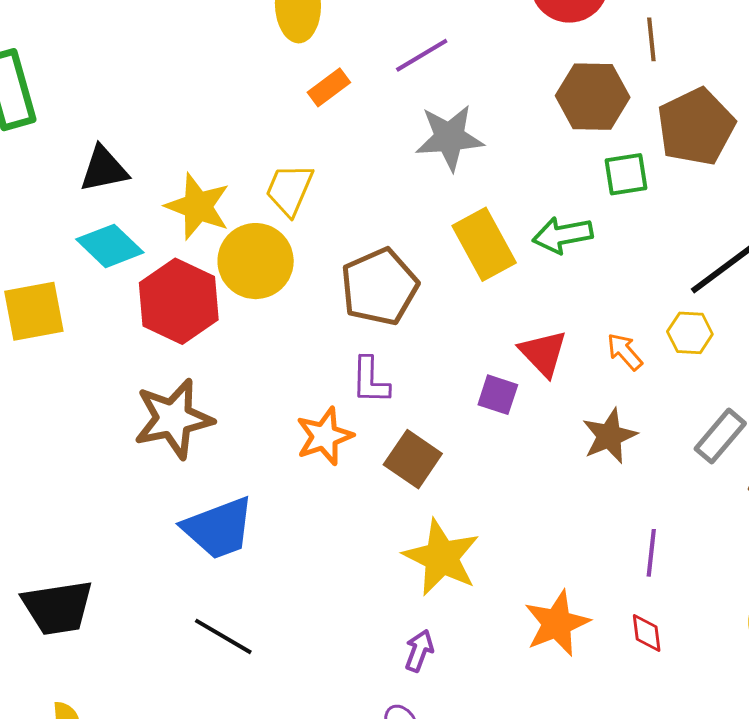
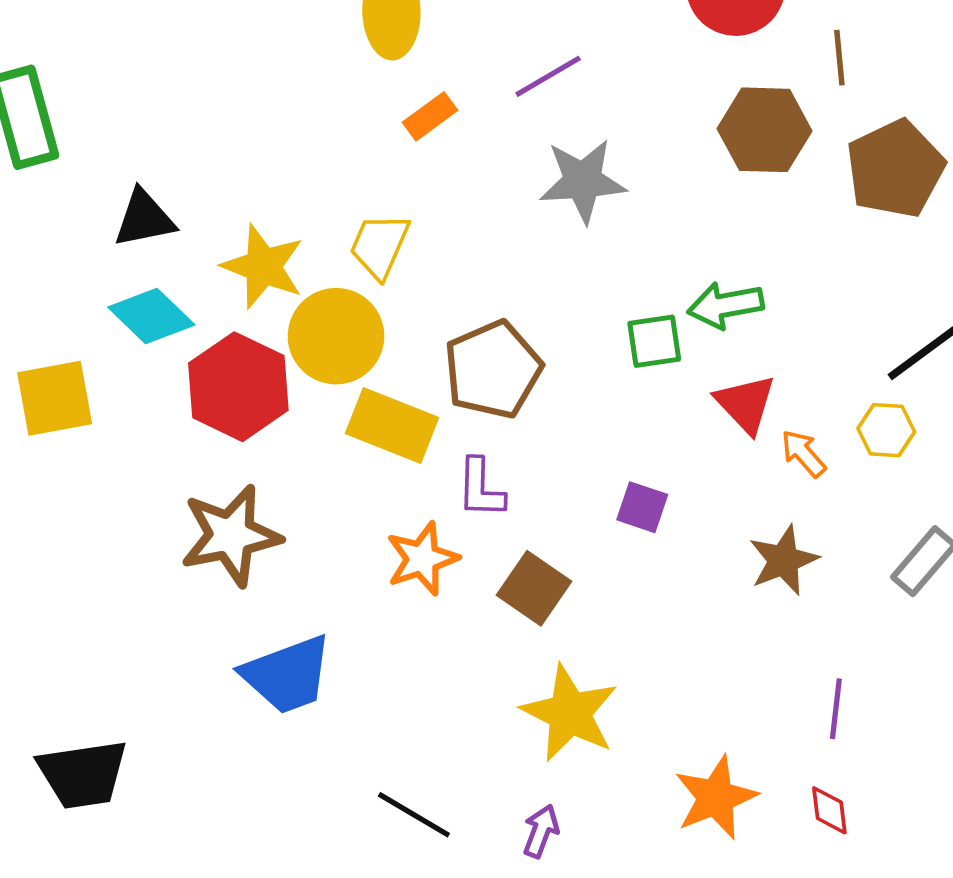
green square: (626, 174) -> (654, 341), moved
yellow rectangle: (484, 244) -> (392, 426), moved, turned -40
red triangle: (543, 353) -> (745, 404), moved
black line: (223, 636) -> (414, 815), moved

